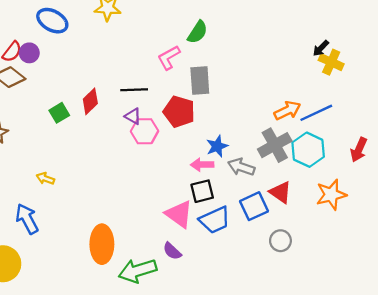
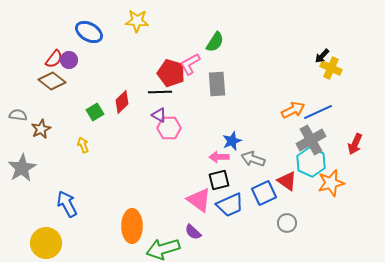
red pentagon: (179, 112) -> (171, 73), moved
gray cross: (275, 145) -> (311, 140), moved
cyan hexagon: (308, 150) -> (311, 162), moved
yellow arrow: (45, 178) -> (83, 145), moved, turned 49

